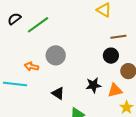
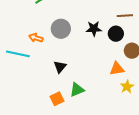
black star: (93, 85) -> (94, 29), moved
black triangle: (58, 93) -> (60, 67), turned 32

